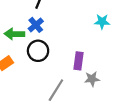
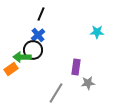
green arrow: (14, 34) -> (22, 57), moved
black circle: (38, 51) -> (33, 50), moved

